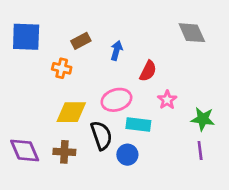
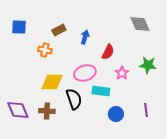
blue square: (26, 37) -> (19, 27), size x0.7
green star: (203, 119) -> (148, 65), moved
blue circle: (127, 155) -> (116, 114), moved

